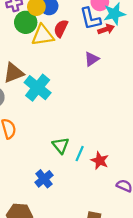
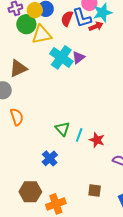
red semicircle: (61, 28) -> (67, 19), moved
purple triangle: (92, 59) -> (78, 57), moved
cyan cross: (38, 88) -> (61, 57), moved

